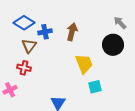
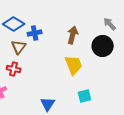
brown arrow: (72, 32) -> (73, 35), moved
cyan square: (95, 87) -> (85, 96), moved

